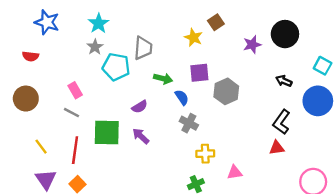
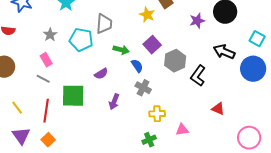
gray star: (95, 47) -> (50, 35), moved
purple square: (199, 73) -> (152, 45), turned -36
black arrow: (284, 81) -> (224, 52), size x1.5
black L-shape: (281, 122) -> (198, 76), moved
purple arrow: (141, 136) -> (114, 102), moved, turned -112
red triangle: (277, 148) -> (218, 109), turned 32

